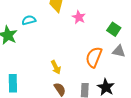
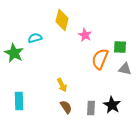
green square: (114, 29) -> (120, 47), turned -32
orange semicircle: (94, 57) -> (100, 59), moved

